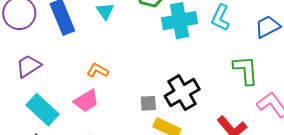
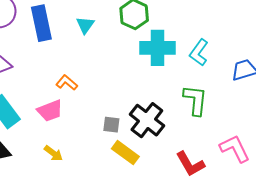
green L-shape: (246, 70) -> (195, 100), moved
black cross: (182, 93) -> (147, 120), turned -32

